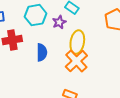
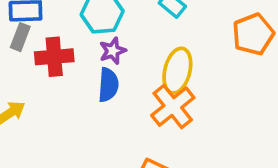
purple star: (59, 22) -> (113, 51), moved

